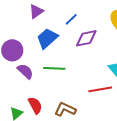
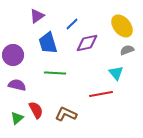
blue trapezoid: (47, 38) -> (48, 43), turned -65
purple semicircle: (25, 71) -> (17, 85), moved, turned -30

